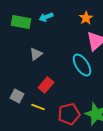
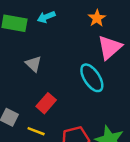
gray triangle: (36, 54) -> (33, 64), turned -40

